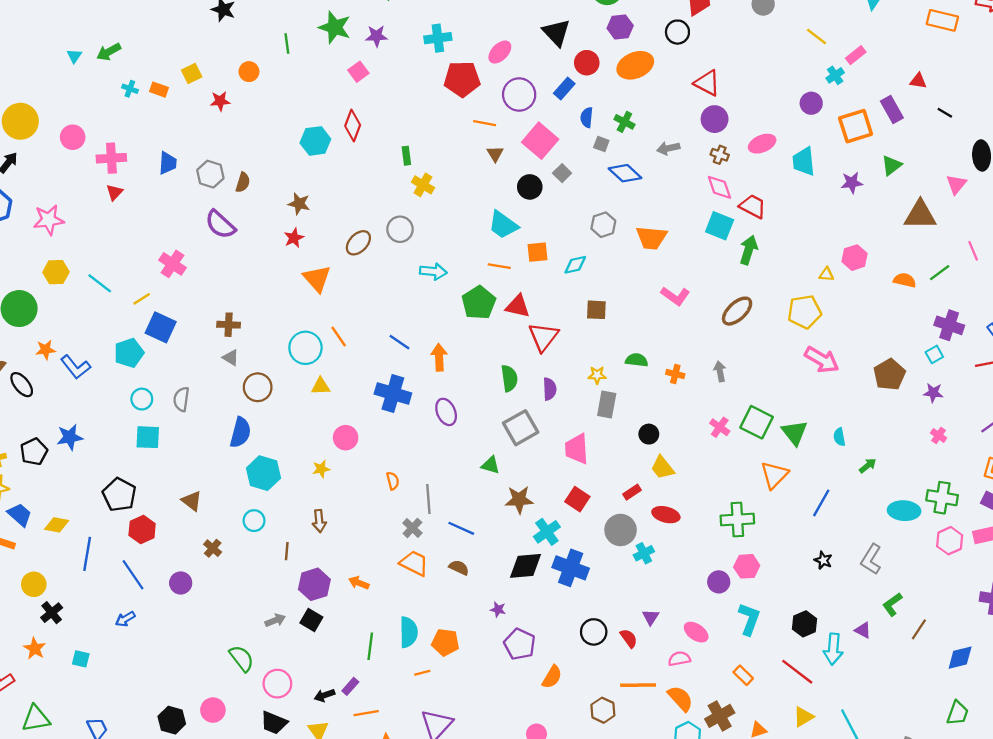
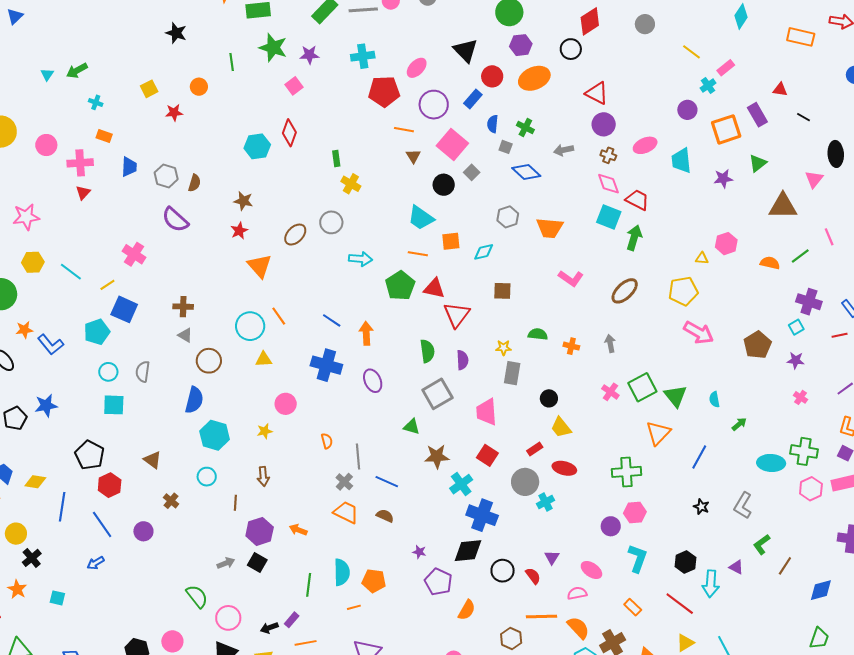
orange rectangle: (159, 90) -> (104, 136), moved
green square: (757, 422) -> (642, 387), turned 36
black diamond: (526, 566) -> (468, 551), moved

